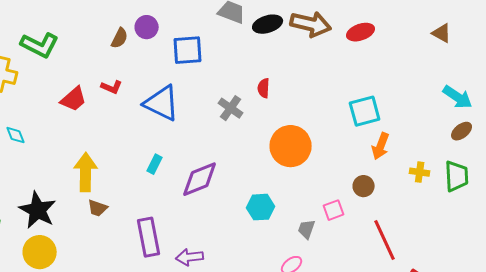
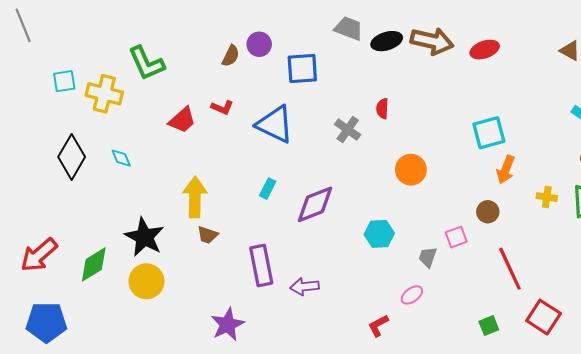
green L-shape: (40, 45) -> (146, 63), turned 39
orange circle: (291, 146) -> (411, 170), size x0.7

